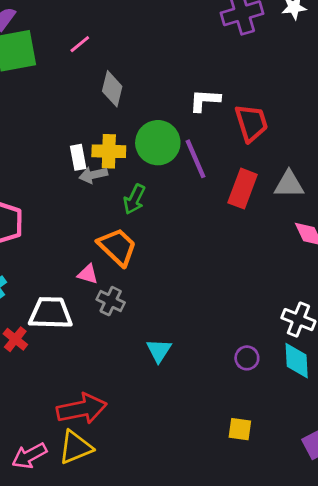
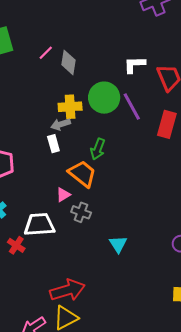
pink line: (80, 44) -> (46, 53), moved
white rectangle: (78, 157) -> (53, 144), moved
green arrow: (134, 199) -> (98, 149), moved
pink triangle: (88, 274) -> (63, 195), turned -42

